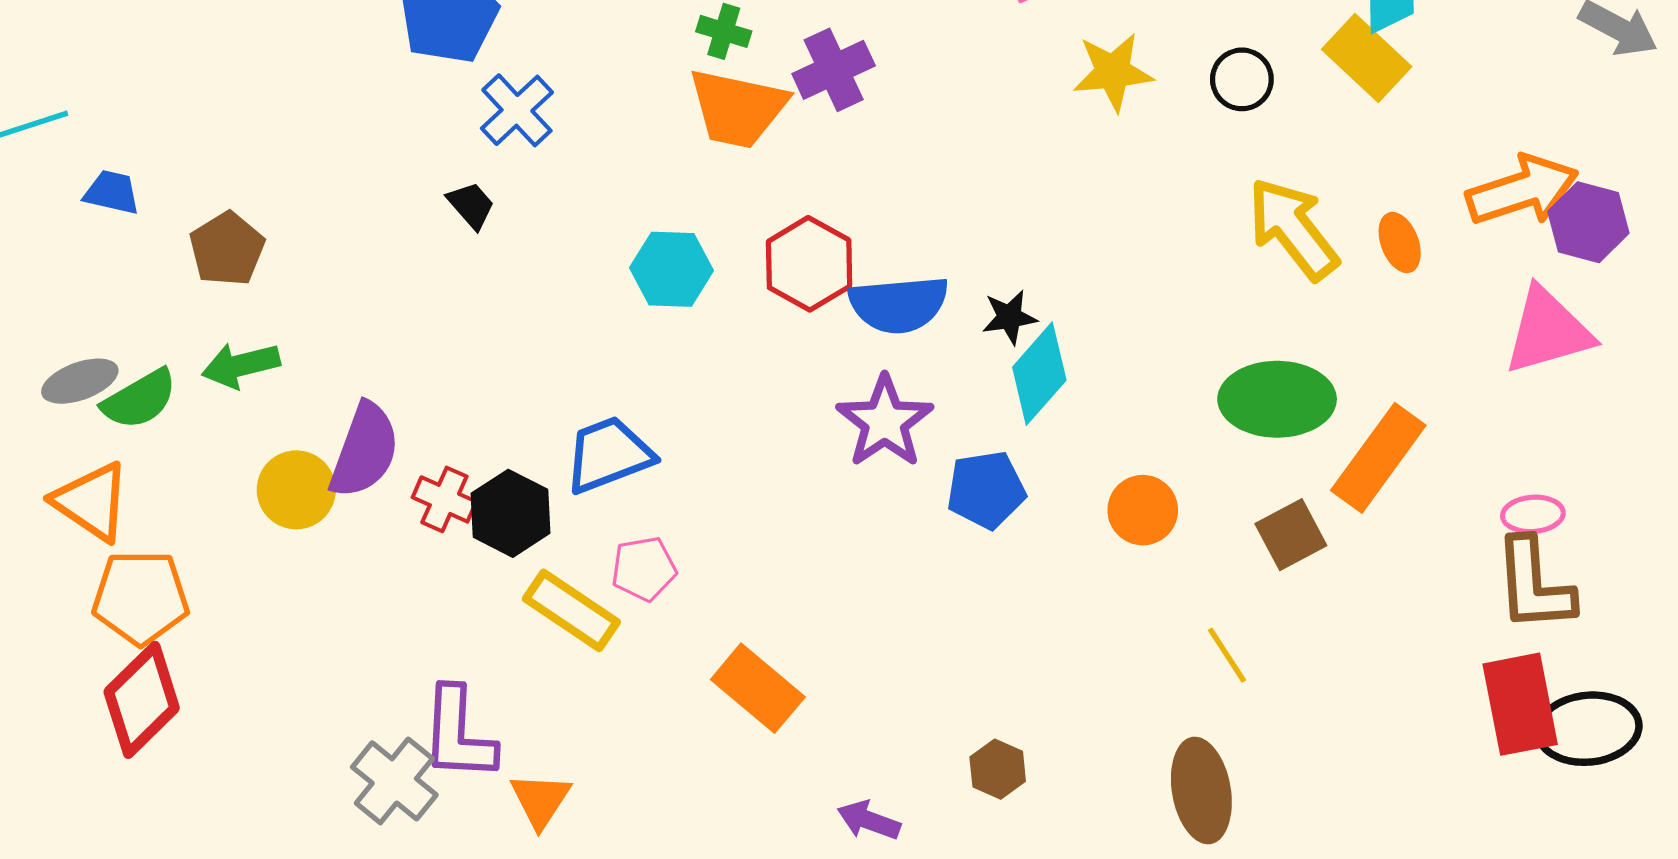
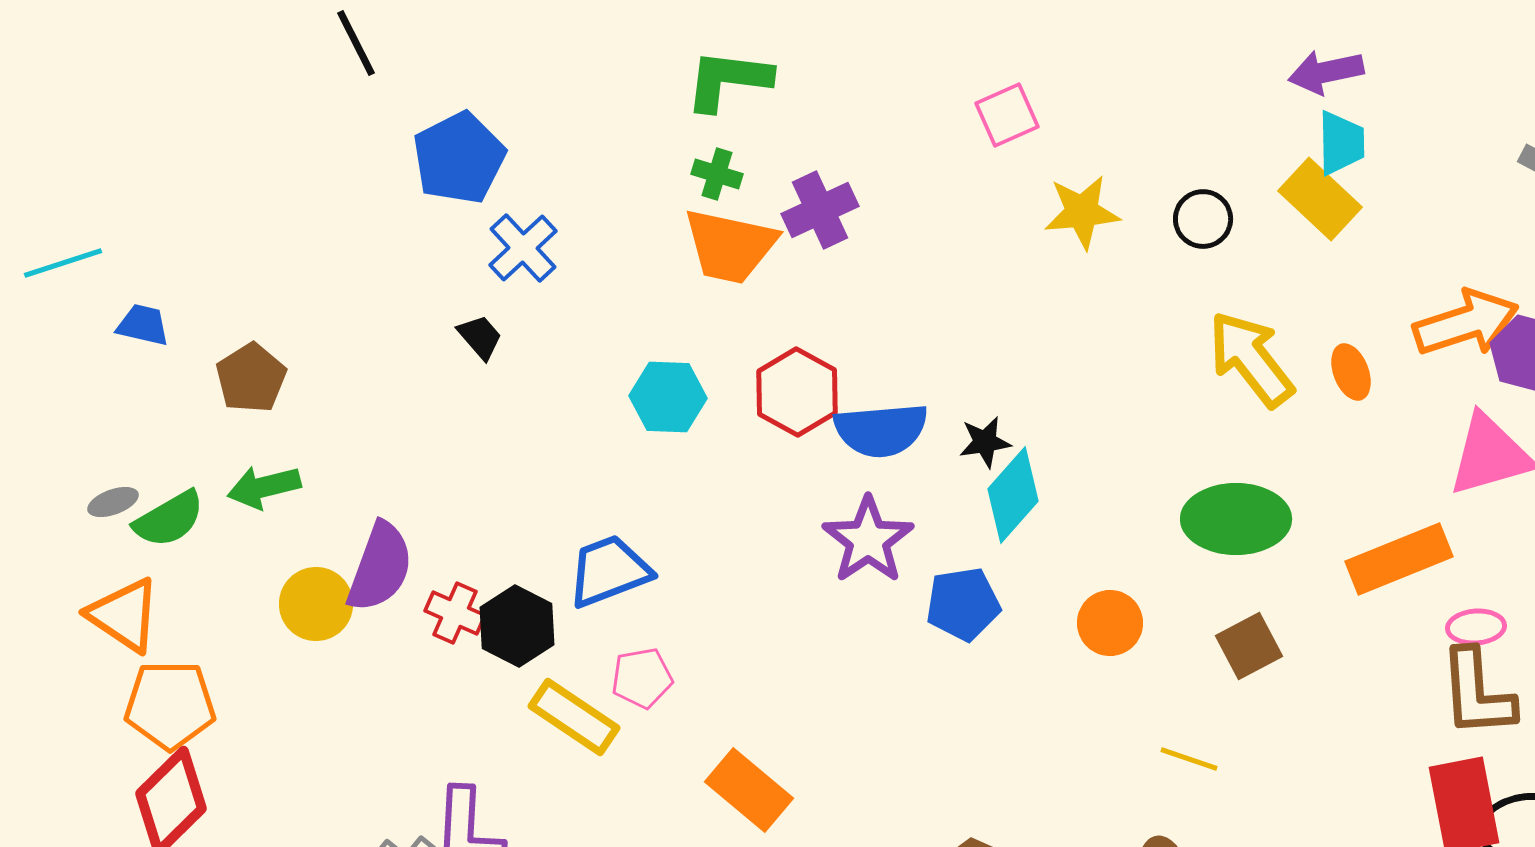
gray ellipse: (80, 381) -> (113, 502), size x0.7
orange rectangle: (1378, 458) -> (1399, 559), moved, turned 32
yellow line: (1227, 655) -> (1189, 759), turned -38

